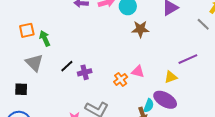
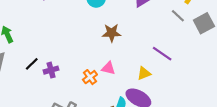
brown star: (140, 29) -> (112, 33), moved
purple line: (188, 59) -> (162, 54), turned 60

